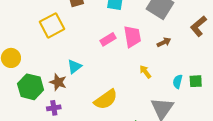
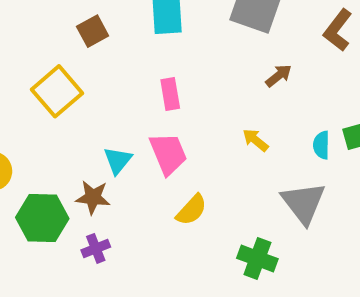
pink trapezoid: (132, 36) -> (168, 154), moved
pink rectangle: (108, 39) -> (170, 94), turned -56
yellow semicircle: (106, 99) -> (192, 210), size x0.7

